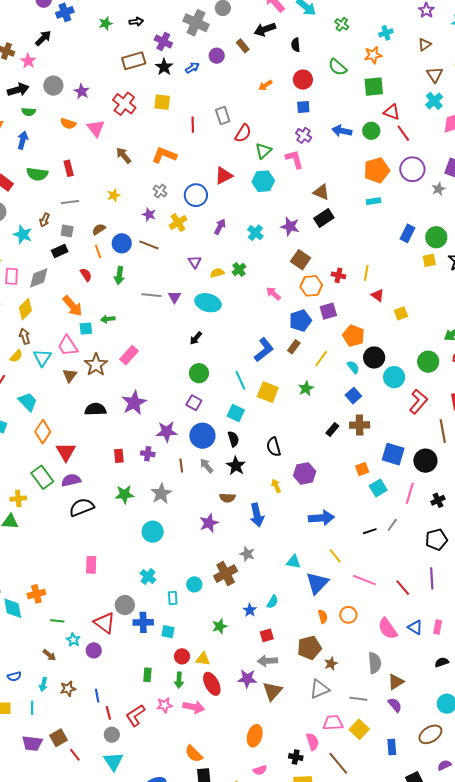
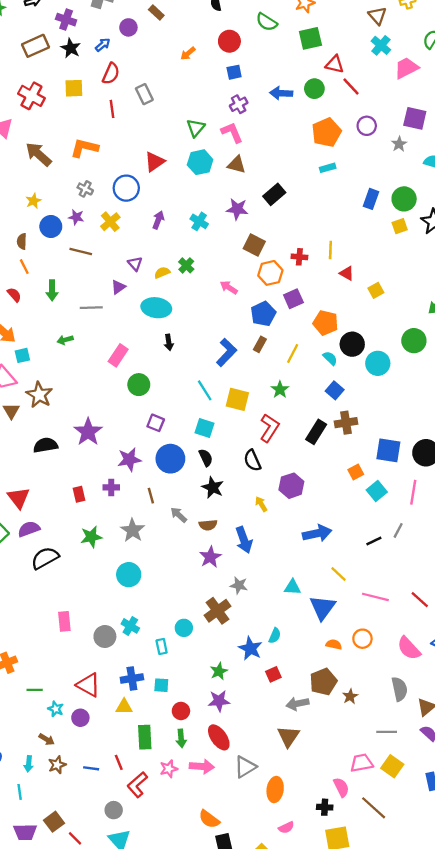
red semicircle: (243, 133) -> (111, 74), moved
purple cross: (304, 135) -> (239, 104), turned 35
brown arrow: (124, 155) -> (39, 154), size x1.4
purple circle: (412, 169) -> (367, 126), size x0.7
brown triangle: (321, 192) -> (237, 165), moved
brown semicircle: (99, 229) -> (22, 241), turned -48
blue circle: (122, 243) -> (51, 226), moved
purple triangle: (174, 297) -> (118, 287), moved, turned 32
green arrow: (108, 319) -> (65, 340), moved
black arrow: (196, 338) -> (169, 342), moved, turned -40
pink rectangle: (129, 355) -> (118, 355), moved
green circle: (199, 373) -> (139, 385), moved
red L-shape: (418, 402) -> (270, 428), moved
black rectangle: (332, 429) -> (316, 432), size x1.5
gray arrow: (206, 466) -> (179, 515), moved
purple star: (209, 523) -> (210, 557), moved
gray circle: (125, 605) -> (105, 637), moved
blue star: (250, 610) -> (250, 648), size x1.5
orange semicircle: (323, 617) -> (334, 644), turned -56
brown arrow: (49, 655) -> (47, 739), moved
yellow triangle: (203, 659) -> (124, 707), moved
gray arrow: (267, 661) -> (297, 704), moved
green rectangle: (147, 675) -> (145, 737), size x1.5
purple star: (247, 679) -> (219, 701), moved
gray triangle: (319, 689) -> (245, 767), moved
blue line: (97, 696) -> (91, 768), turned -64
red line: (108, 713) -> (119, 762), moved

